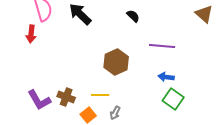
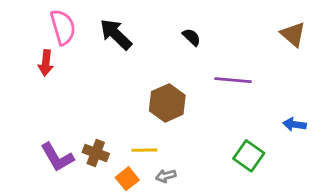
blue arrow: (166, 77) -> (294, 124), moved
gray arrow: (115, 113) -> (166, 176), turned 48

